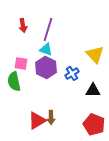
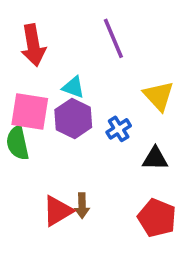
red arrow: (23, 25) -> (33, 45), size x1.6
purple line: (48, 29) -> (113, 38), moved, turned -40
pink square: (21, 63) -> (30, 112), size x1.6

